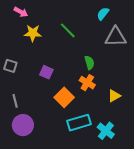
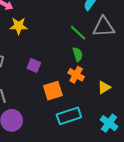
green line: (68, 30) -> (78, 33), moved
orange square: (64, 97) -> (53, 91), turned 30
cyan cross: (106, 131) -> (109, 123), moved

